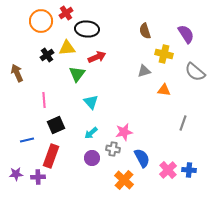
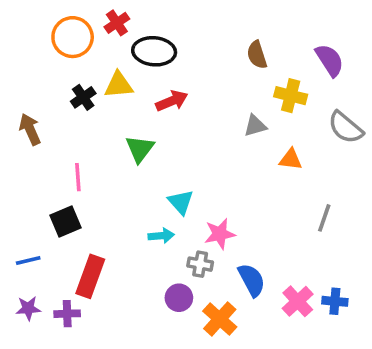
green triangle: (77, 74) -> (140, 149), moved
cyan triangle: (91, 102) -> (181, 202), moved
black square: (56, 125) -> (65, 221), moved
cyan arrow: (91, 133) -> (161, 236), turned -144
blue line: (27, 140) -> (28, 260), moved
purple circle: (92, 158) -> (179, 298), moved

